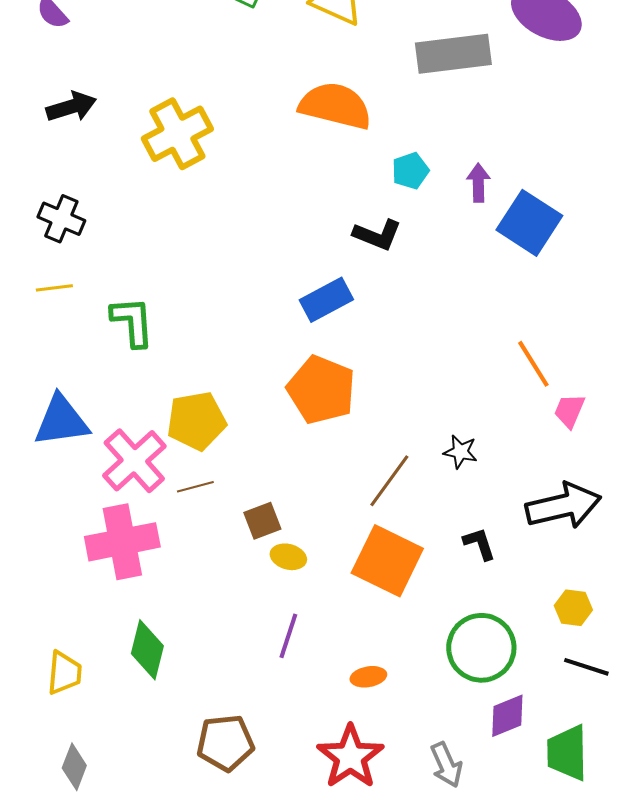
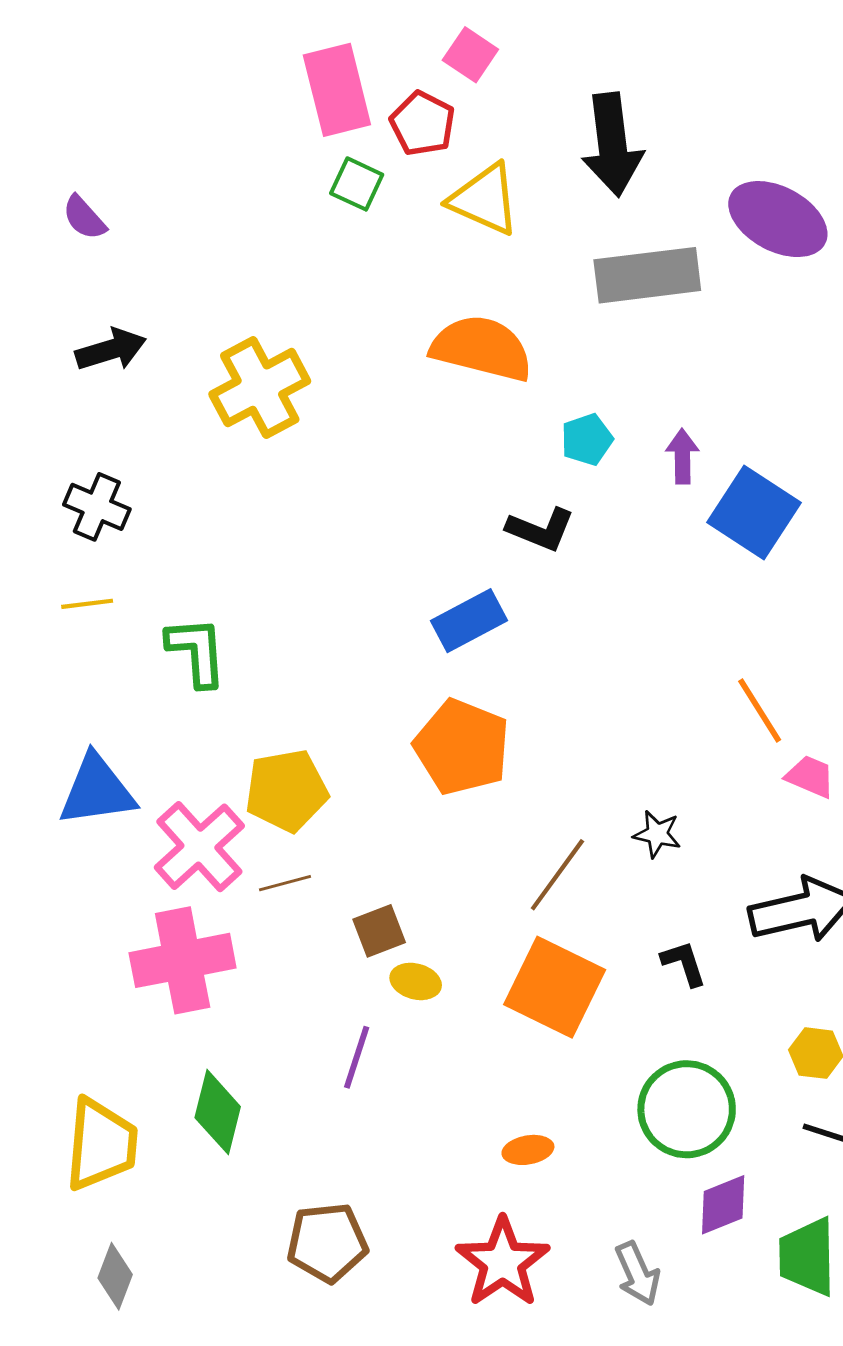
pink trapezoid: (569, 411) -> (810, 776), turned 90
purple line: (288, 636) -> (357, 1057), moved
yellow trapezoid: (64, 673) -> (101, 1144), size x1.5

